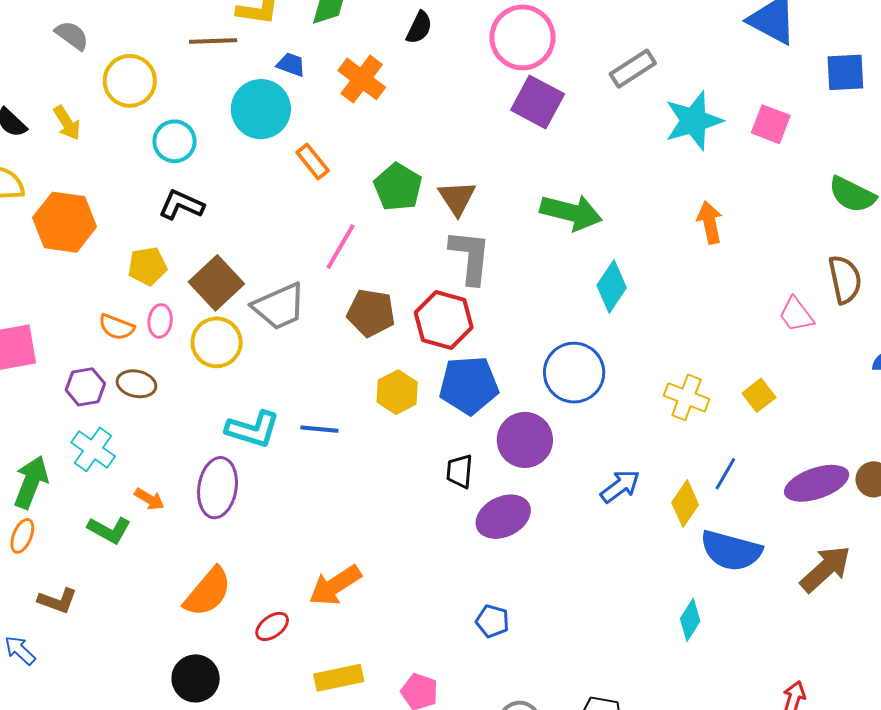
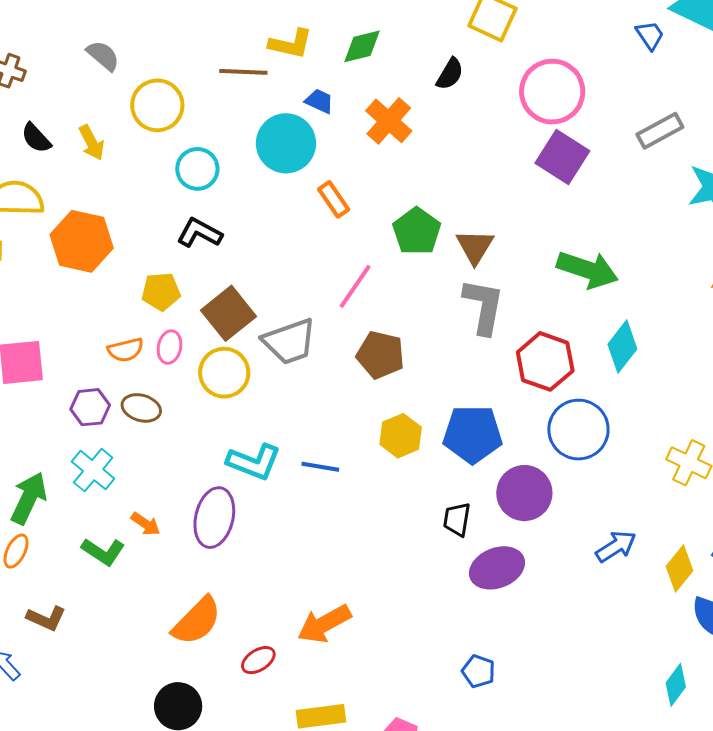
red hexagon: (444, 320) -> (545, 361), moved
orange semicircle: (116, 327) -> (126, 350), turned -39

